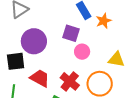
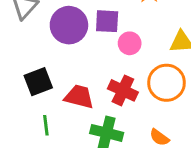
purple circle: (34, 41) -> (69, 25), moved

